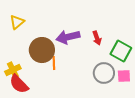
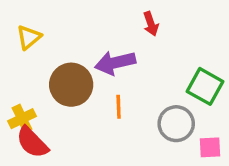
red arrow: (97, 38) -> (151, 24), moved
orange line: (54, 63) -> (119, 107), moved
pink square: (124, 76) -> (210, 147), moved

